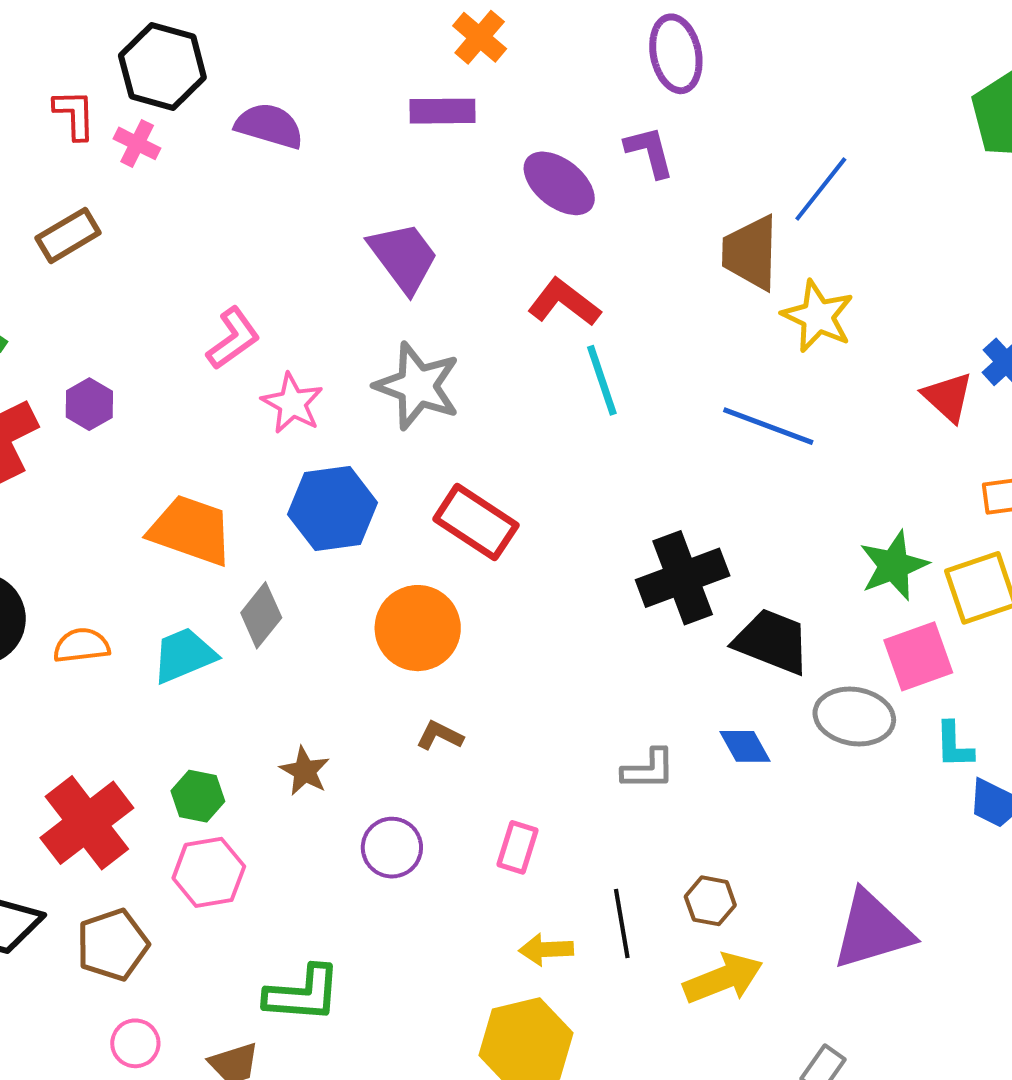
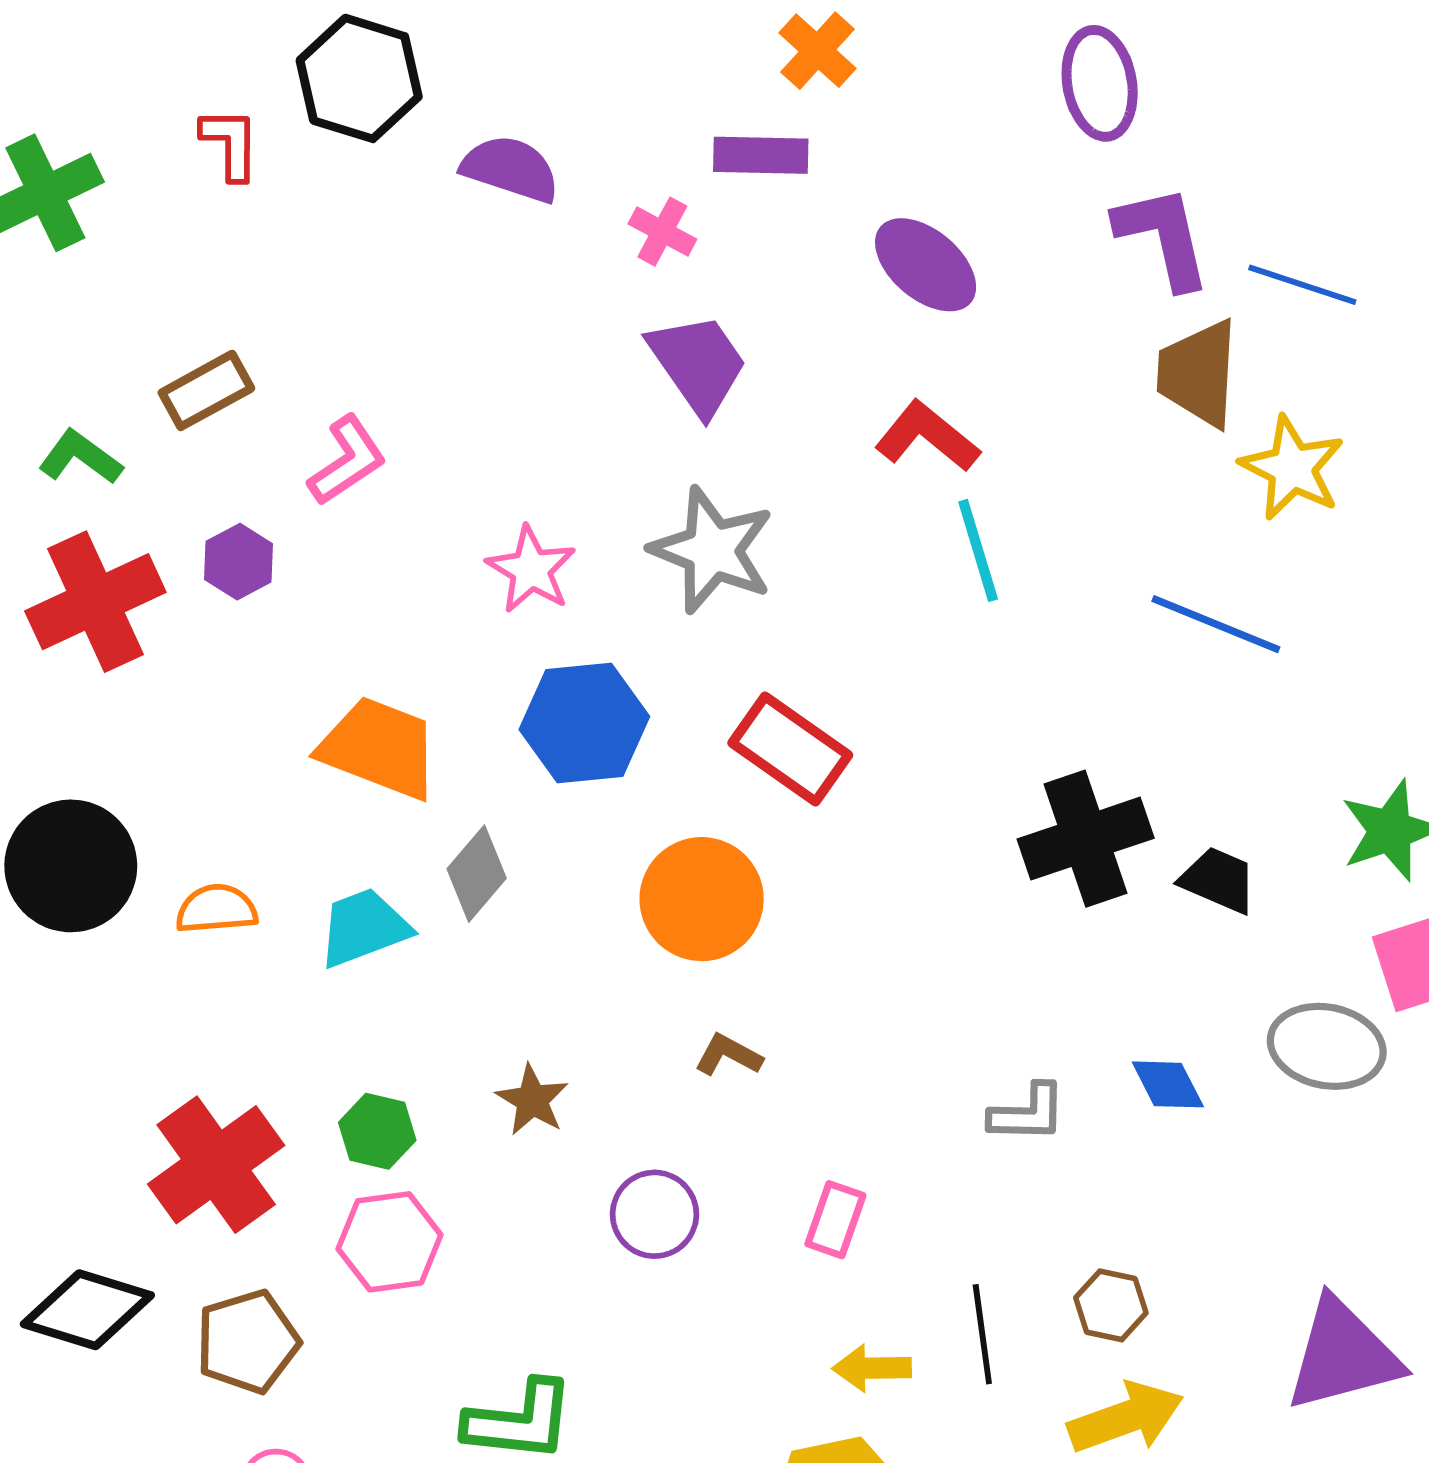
pink cross: (137, 143) -> (662, 232), moved
purple L-shape: (650, 152) -> (1163, 237), moved, size x1.4
blue line: (821, 189) -> (1302, 285), turned 68
brown rectangle: (68, 235) -> (206, 390), moved
pink L-shape: (233, 338) -> (347, 461), moved
black trapezoid: (772, 641) -> (1218, 880), moved, size x0.7

